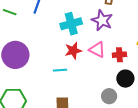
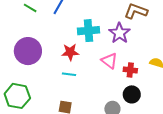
red star: (73, 51) -> (70, 52), moved

